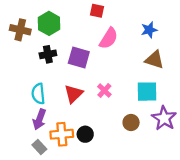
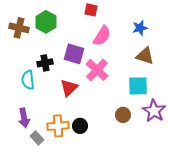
black cross: (48, 54) -> (45, 63), moved
pink cross: (104, 91) -> (97, 70), moved, size x1.6
cyan semicircle: (38, 94) -> (28, 80), moved
purple arrow: (39, 119) -> (24, 118), moved, turned -30

